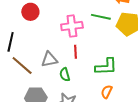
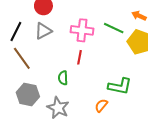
gray triangle: (49, 60) -> (43, 31), moved, turned -30
green L-shape: (106, 67) -> (120, 86), moved

